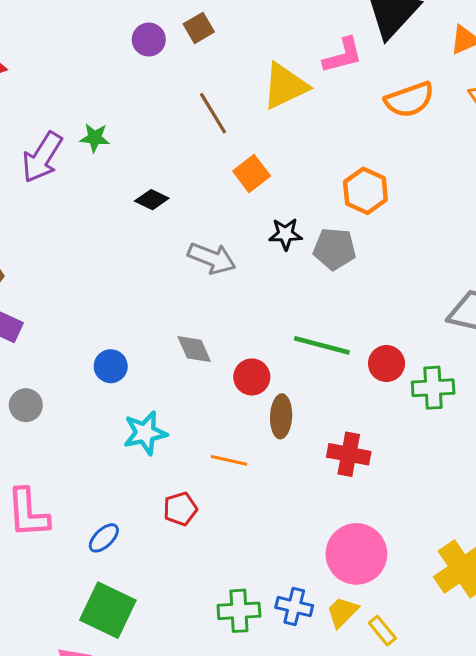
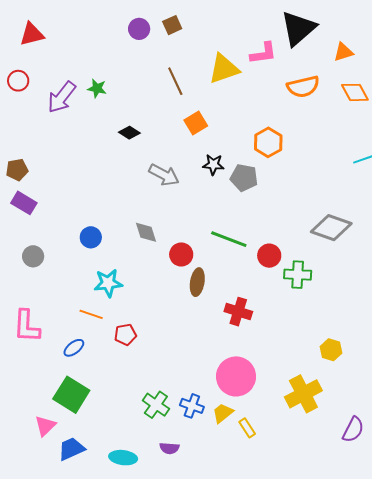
orange line: (229, 460) -> (91, 314), moved
green cross: (239, 611) -> (156, 405), turned 32

